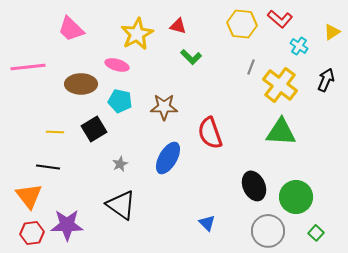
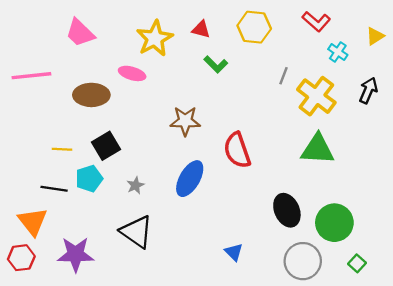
yellow hexagon: (242, 24) -> (254, 27), moved
cyan pentagon: (120, 101) -> (89, 179), moved, turned -30
red hexagon: (32, 233) -> (21, 258), moved

